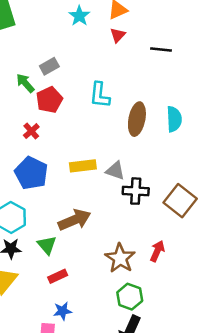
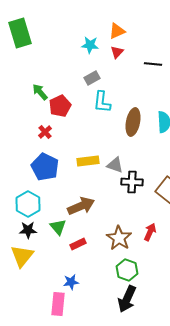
cyan star: (79, 16) -> (90, 45), moved, turned -30
gray rectangle: (49, 66) -> (92, 78), moved
red rectangle: (58, 276) -> (78, 244), moved

